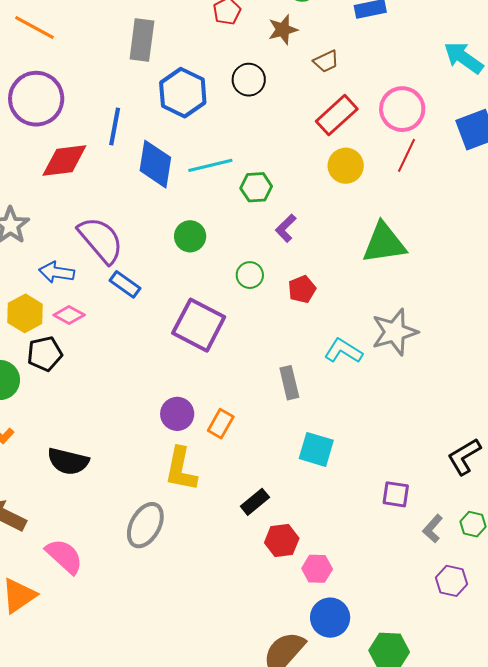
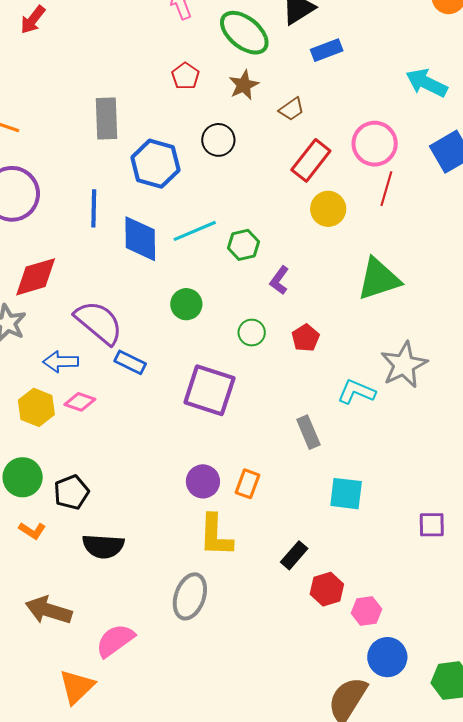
red diamond: (64, 161) -> (36, 277), moved
black pentagon: (45, 354) -> (71, 492), moved
pink semicircle: (64, 556) -> (115, 640), turned -69

